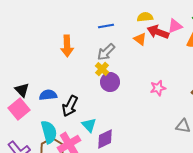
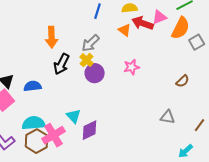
blue line: (106, 26) -> (98, 11), moved, turned -63
pink star: (158, 88) -> (132, 67), moved
black arrow: (70, 106) -> (62, 64), moved
cyan semicircle: (49, 132) -> (34, 123), turned -80

